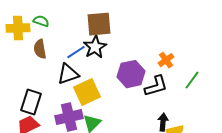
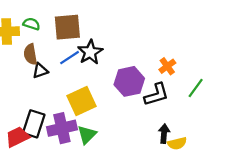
brown square: (99, 24) -> (67, 27), moved
black triangle: (68, 74) -> (40, 71), moved, size x0.7
black rectangle: (31, 102) -> (34, 124), moved

